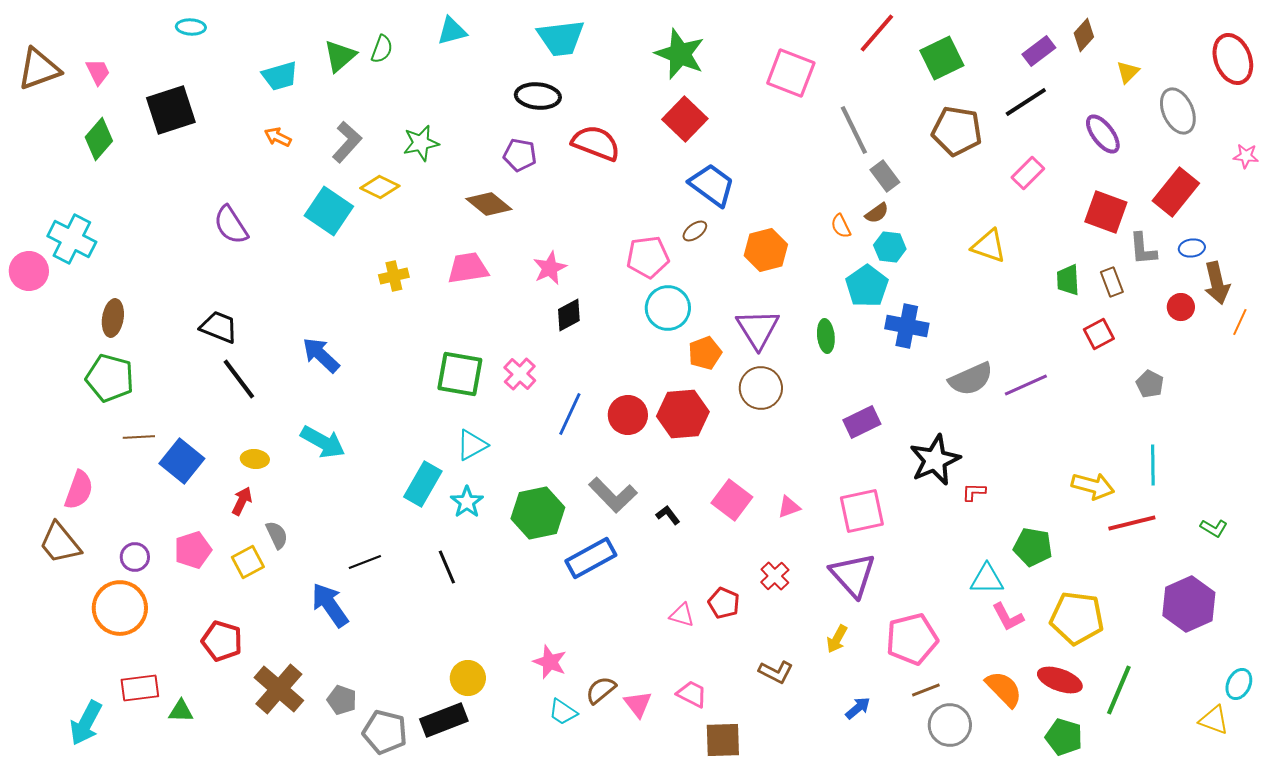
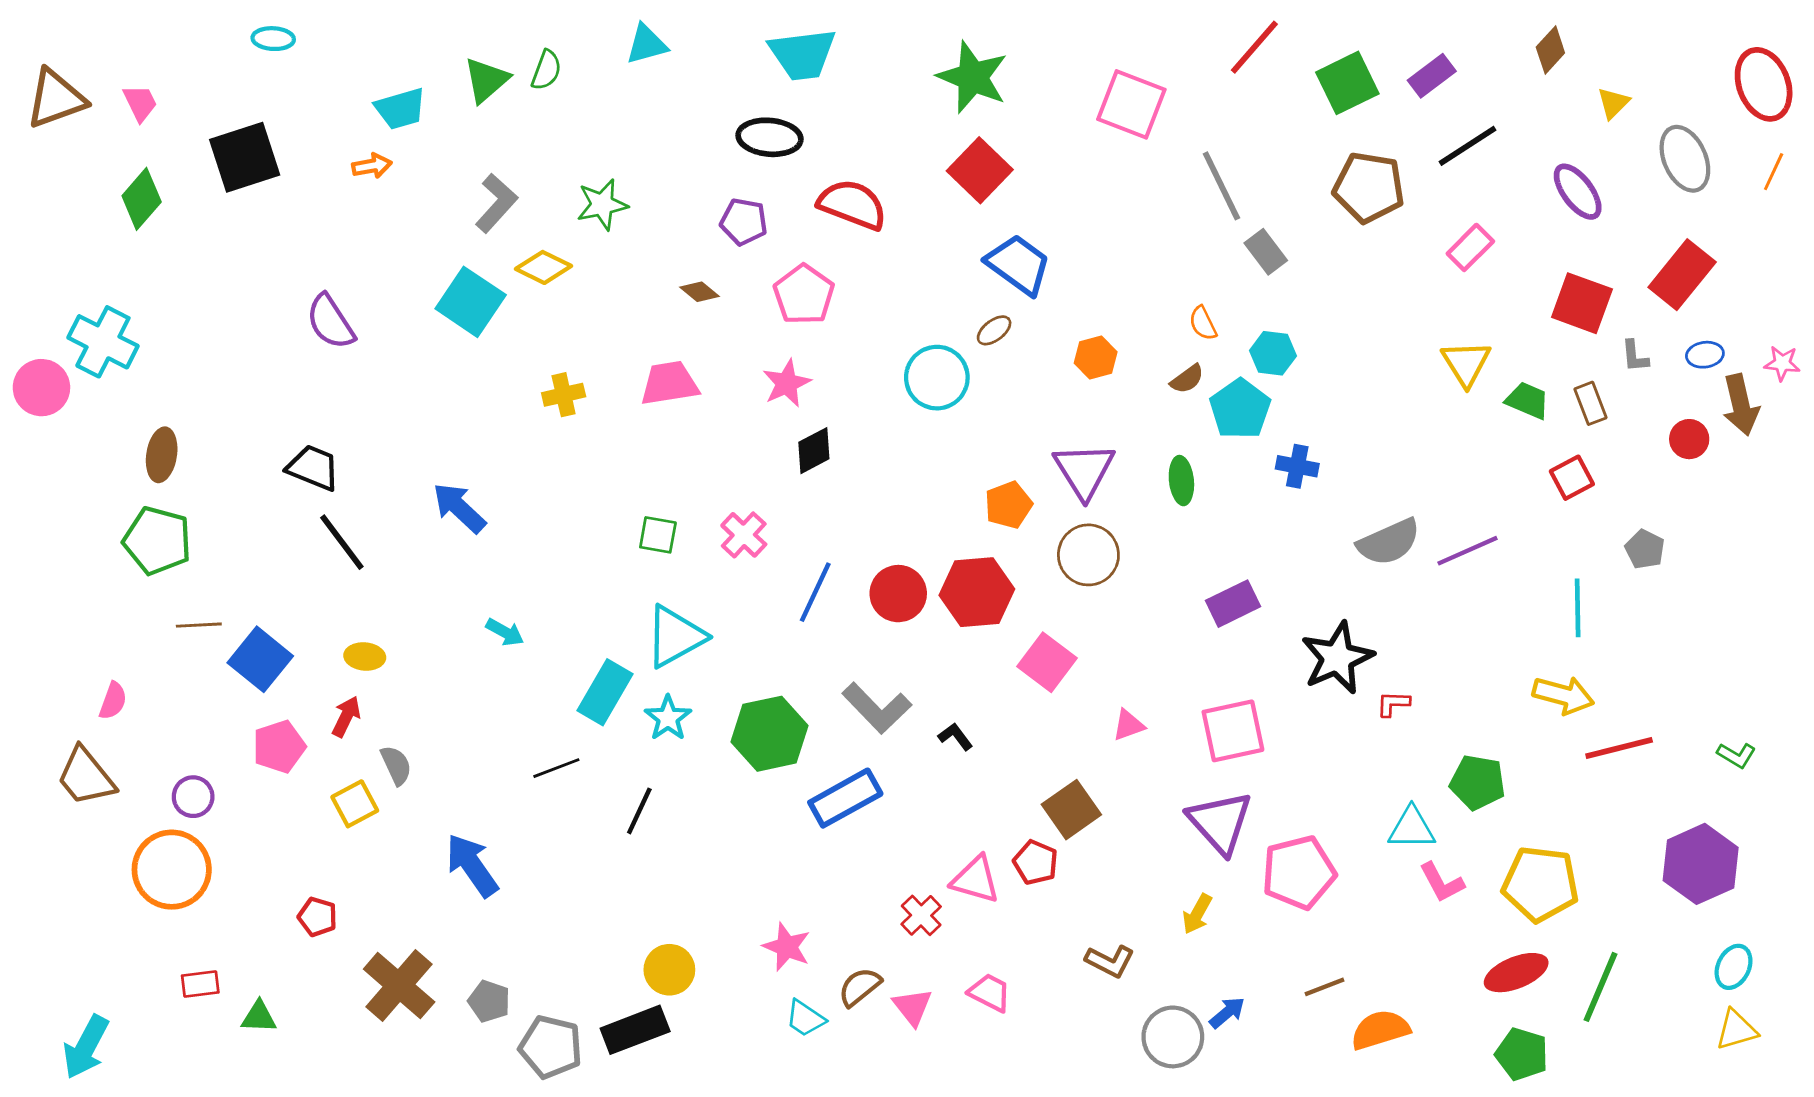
purple rectangle: (1039, 51) -> (1432, 76), moved
orange arrow: (278, 137) -> (372, 166), moved, turned 144
pink star: (1246, 156) -> (1782, 363), moved
brown diamond: (489, 204) -> (699, 292), size x0.6
brown semicircle: (877, 213) -> (1187, 379), moved
yellow triangle: (989, 246) -> (1466, 363), moved, turned 39
gray L-shape: (1143, 249) -> (1635, 356), size x0.7
orange hexagon: (766, 250) -> (1096, 358), size x0.7
pink pentagon: (648, 257) -> (804, 295), moved, turned -30
green trapezoid: (1068, 280) -> (1528, 400), turned 116
cyan circle: (668, 308) -> (937, 378), moved
orange line: (1240, 322) -> (1774, 172), moved
blue cross: (907, 326) -> (1297, 466), size x0.7
green square: (460, 374) -> (658, 535), size x0.6
cyan arrow: (323, 442) -> (505, 632), moved, size x0.6
cyan triangle: (472, 445) -> (675, 636), size x1.4
cyan line: (1153, 465) -> (1578, 608), moved
pink semicircle: (79, 490) -> (113, 701), size x0.7
pink square: (732, 500) -> (1047, 662), moved
pink pentagon: (193, 550) -> (279, 747), moved
black line: (365, 562) -> (556, 768), moved
black line: (447, 567) -> (639, 811), turned 48
red cross: (775, 576) -> (921, 915), moved
pink triangle: (682, 615) -> (975, 880), size x1.4
pink pentagon: (912, 639) -> (1299, 872), moved
red pentagon: (222, 641) -> (318, 917), size x0.7
red ellipse: (1060, 680) -> (1516, 973), turned -42
cyan ellipse: (1239, 684) -> (1734, 967), moved
red rectangle: (140, 688) -> (200, 984), size x0.7
orange semicircle: (1004, 689) -> (1380, 1030), moved, turned -63
yellow triangle: (1214, 720) -> (1736, 1030), turned -36
cyan arrow: (86, 723) -> (86, 1047), moved
gray circle: (950, 725) -> (1173, 1037), moved
brown square: (723, 740) -> (1071, 810), moved, turned -33

